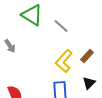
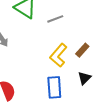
gray line: (61, 26) -> (55, 19), turned -63

